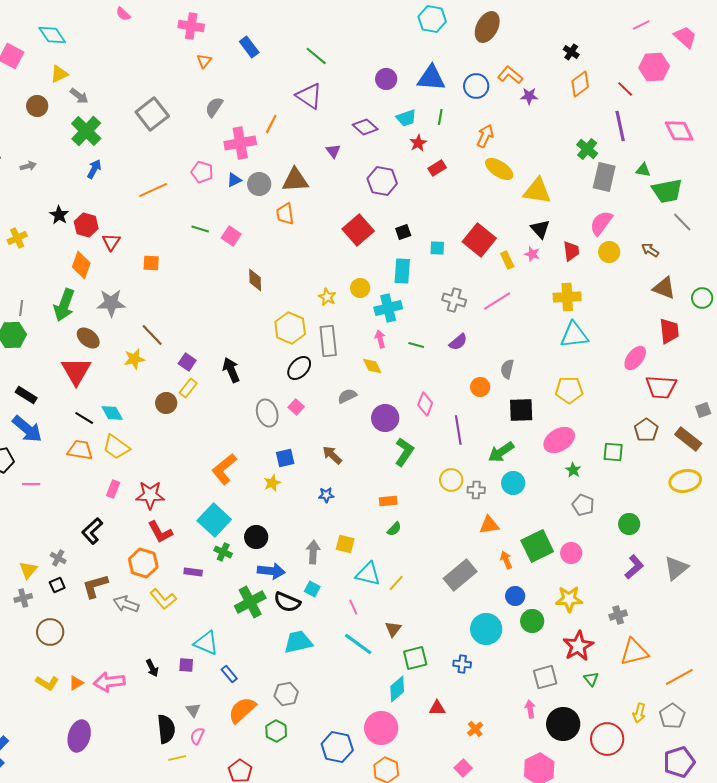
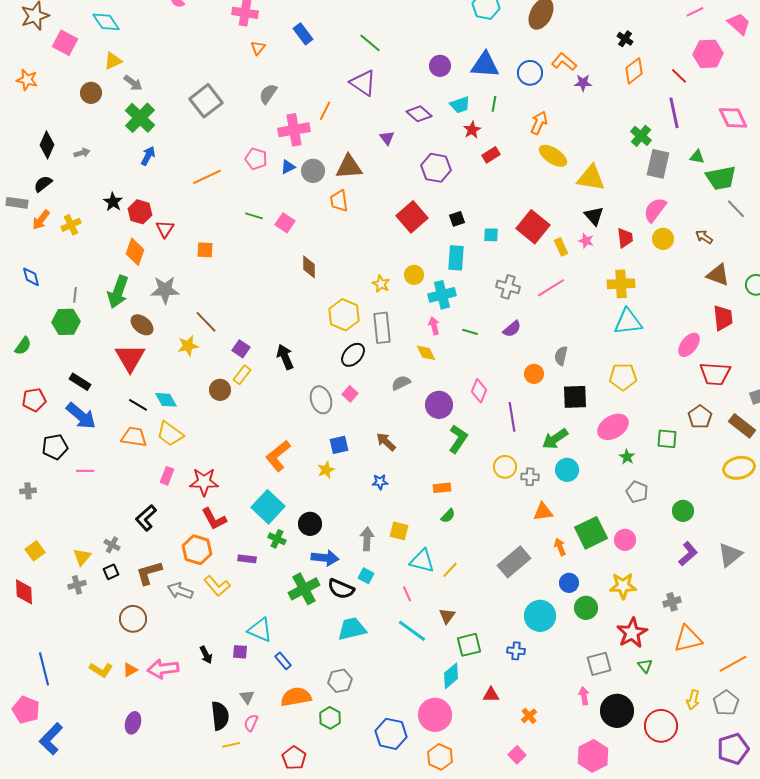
brown circle: (50, 632) -> (133, 619), moved
orange semicircle: (242, 710) -> (296, 697), turned 32
purple ellipse: (79, 736) -> (133, 723), size x0.7

